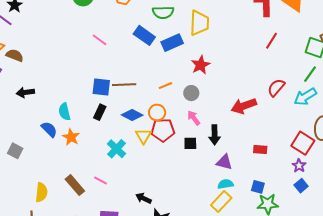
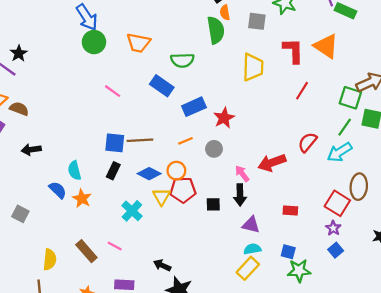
yellow trapezoid: (199, 23) -> (253, 67), moved
blue rectangle: (172, 43) -> (194, 107), moved
pink arrow: (194, 118) -> (242, 174), moved

